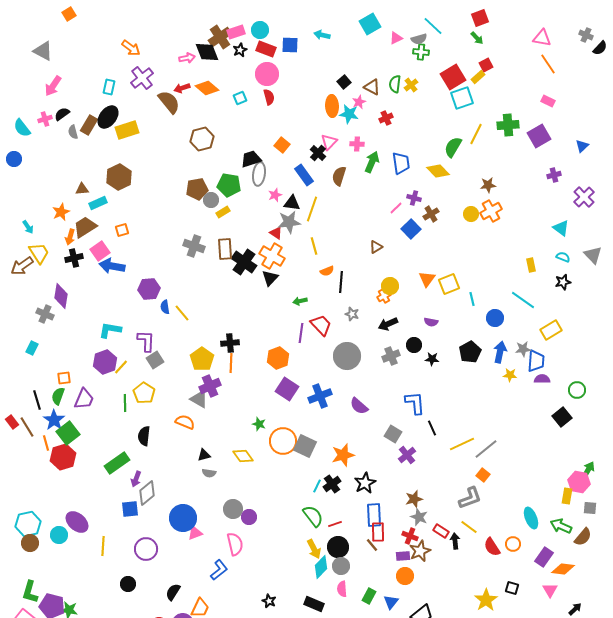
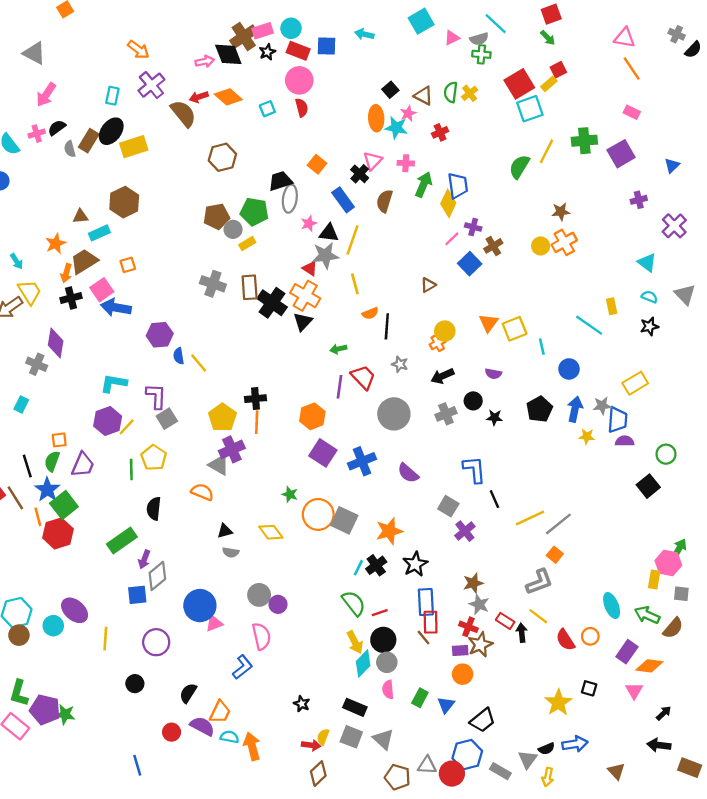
yellow diamond: (438, 171) -> (448, 203), moved, turned 70
cyan line: (523, 300) -> (589, 325), moved

